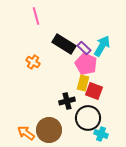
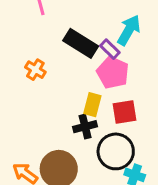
cyan arrow: (102, 46) -> (129, 30), moved
yellow rectangle: (83, 83) -> (92, 105), moved
red square: (94, 91) -> (124, 112), turned -30

